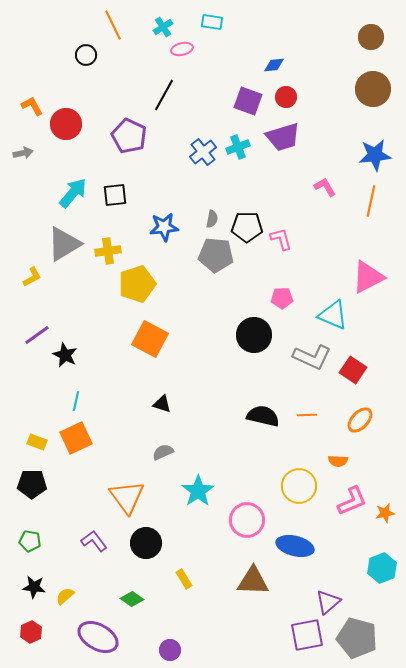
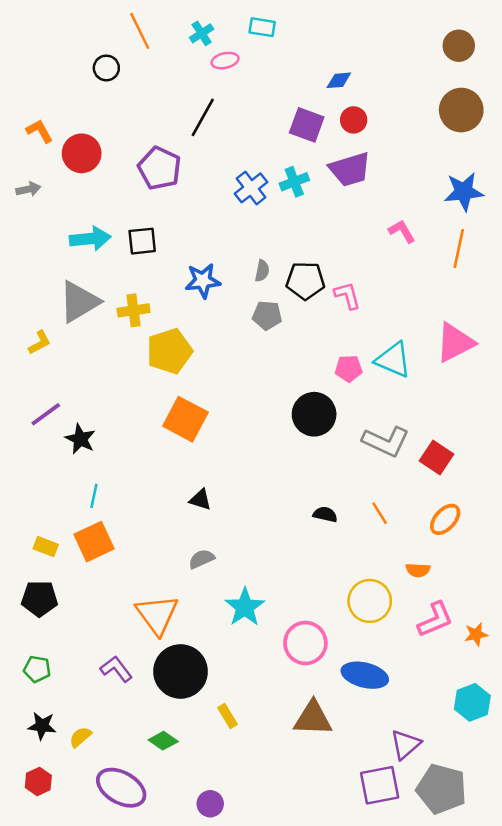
cyan arrow: (73, 193) -> (90, 239), turned 44
gray pentagon: (216, 255) -> (267, 315), size x0.7
cyan triangle: (333, 315) -> (393, 360), moved
orange line: (307, 415) -> (380, 513), turned 60
black semicircle: (263, 416) -> (325, 514), size x0.6
black circle: (146, 543) -> (181, 671), size x1.4

